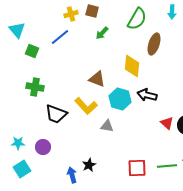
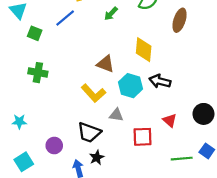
brown ellipse: (154, 44) -> (180, 20), moved
black trapezoid: (56, 114) -> (89, 132), moved
red triangle: (167, 123) -> (170, 120), moved
cyan star: (18, 143) -> (19, 122), moved
purple circle: (43, 147) -> (54, 146), moved
red square: (137, 168) -> (142, 137), moved

